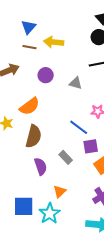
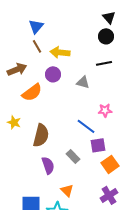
yellow arrow: (54, 42) -> (60, 52), moved
brown line: (30, 47) -> (37, 46), turned 48
orange semicircle: (30, 106) -> (32, 92), moved
orange triangle: (60, 191) -> (67, 190), turned -32

